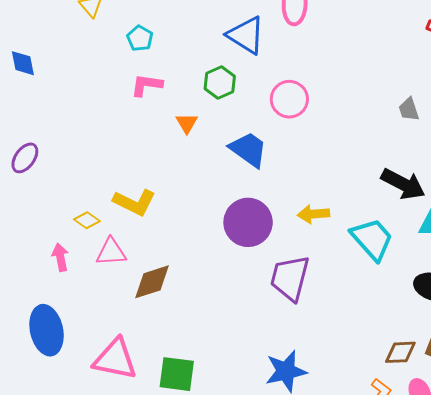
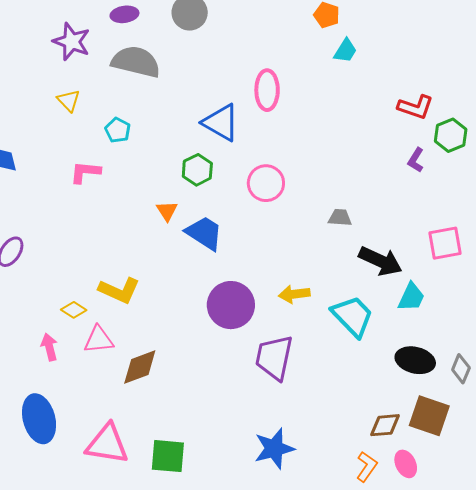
pink L-shape: (147, 85) -> (85, 172), moved
gray trapezoid: (409, 109) -> (340, 218), moved, turned 115
blue trapezoid: (248, 149) -> (204, 233), moved

